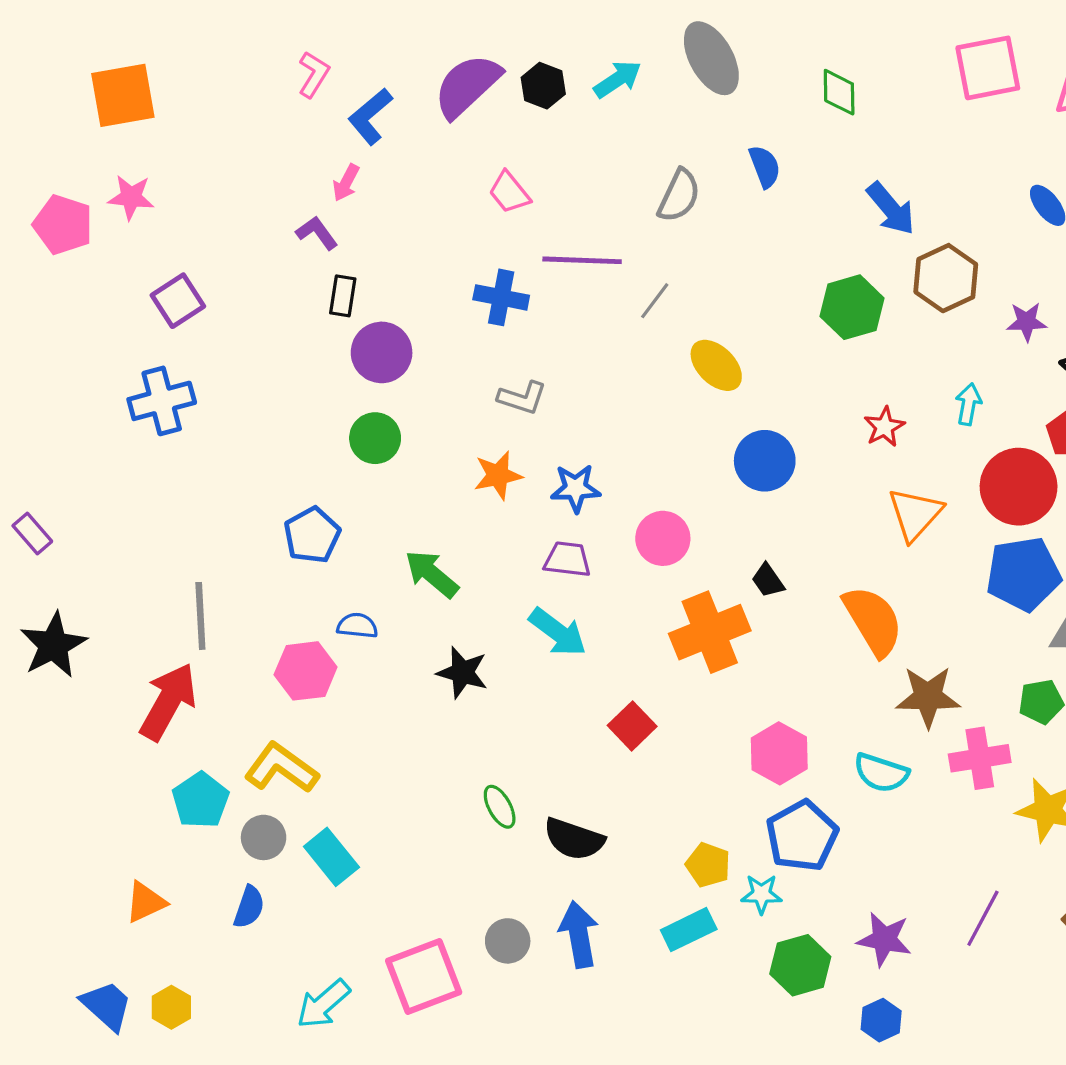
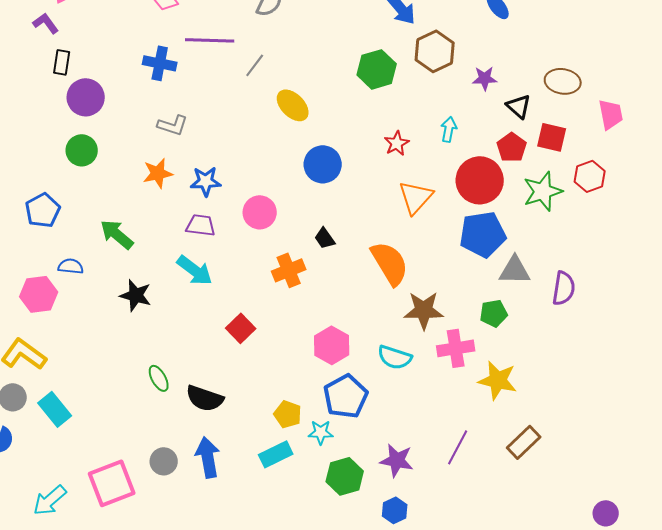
orange cross: (710, 632) -> (289, 270), size x0.7

